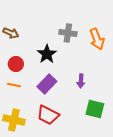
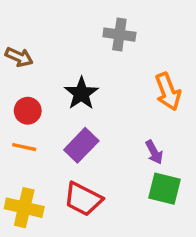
gray cross: (68, 33) -> (119, 35), moved
orange arrow: (97, 39) -> (168, 92), moved
purple arrow: (81, 81) -> (154, 152), moved, turned -32

